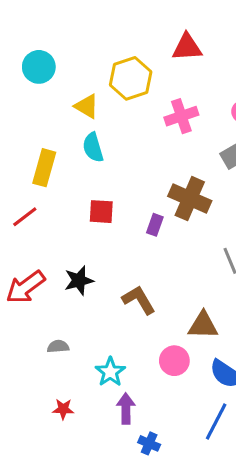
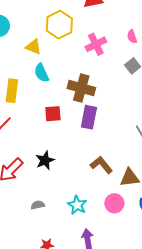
brown cross: (190, 199) -> (81, 88), moved
purple rectangle: (155, 225) -> (89, 117), size x1.6
brown L-shape: (139, 300) -> (101, 165), moved
cyan star: (110, 372) -> (77, 205), moved

